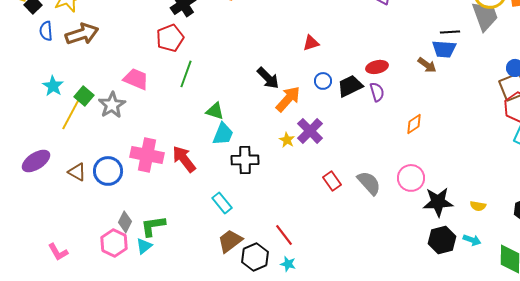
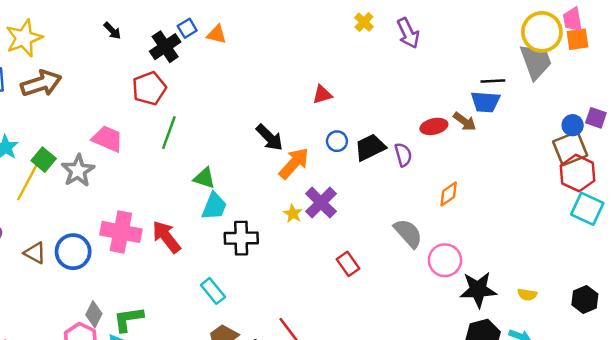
red ellipse: (377, 67) -> (434, 126), moved
gray semicircle: (369, 183) -> (408, 233), moved

